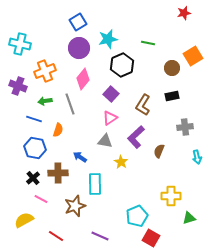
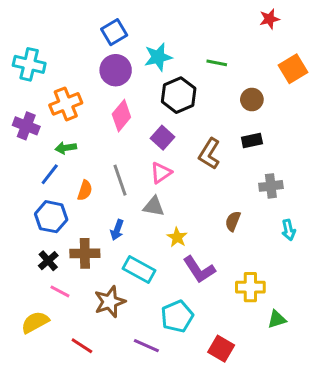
orange square: (193, 56) -> (293, 69), moved
gray line: (70, 104) -> (120, 180), moved
blue line: (34, 119) -> (50, 174), turned -70
purple L-shape: (136, 137) -> (199, 269), moved, turned -80
blue arrow: (80, 157) -> (117, 230), turned -104
cyan rectangle: (95, 184) -> (139, 269), turned -60
cyan pentagon: (137, 216) -> (177, 316), moved

